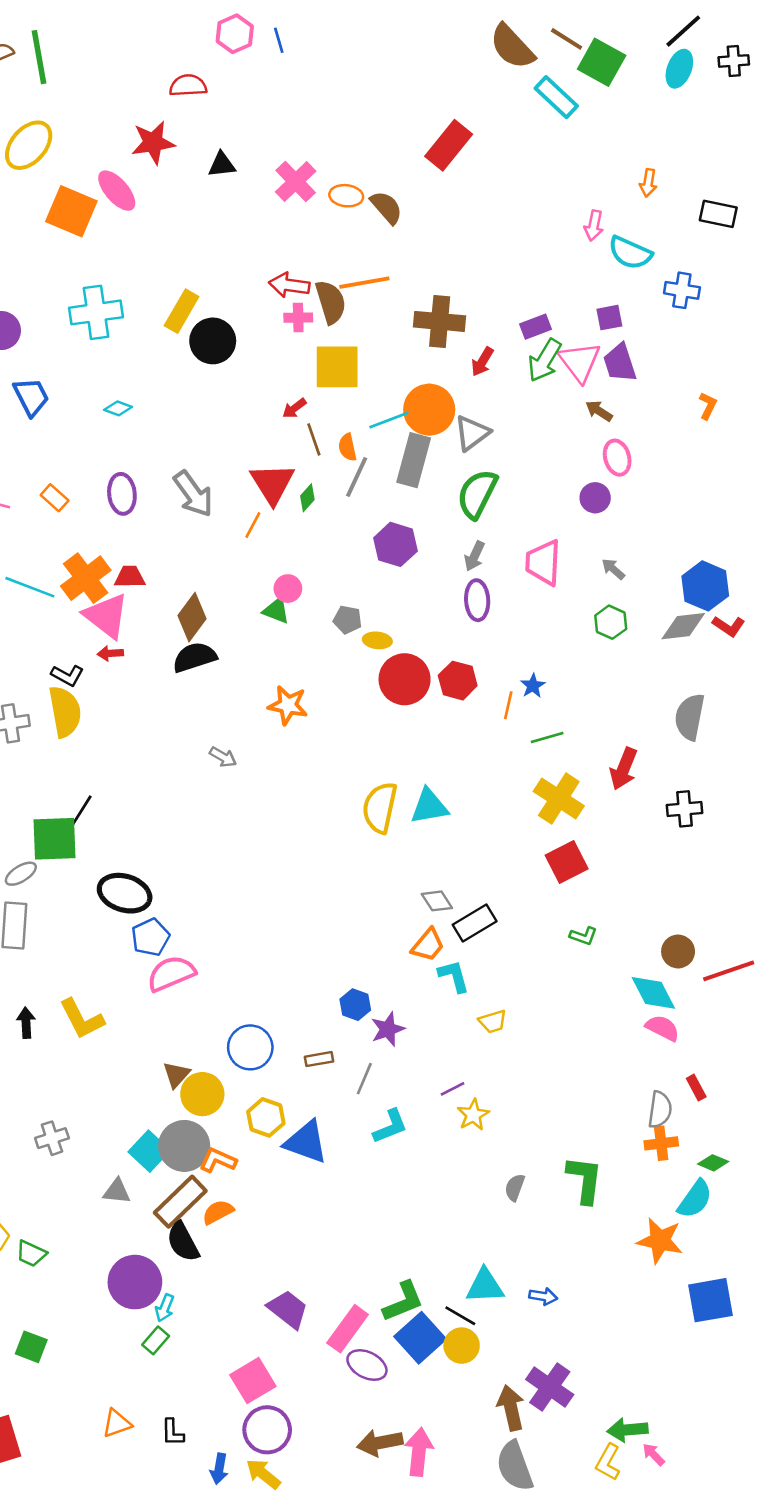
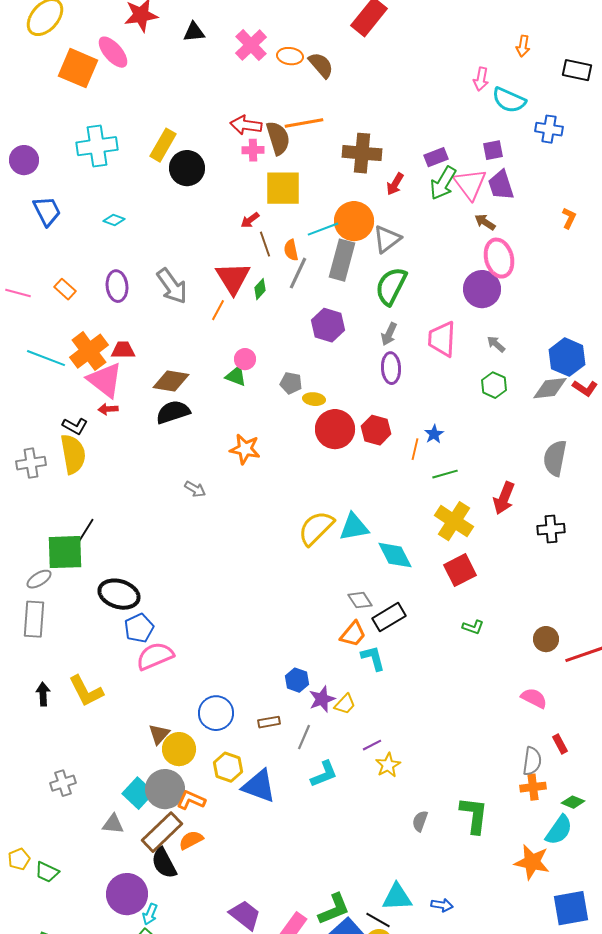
pink ellipse: (617, 458) -> (499, 258), size x1.4
purple circle: (595, 498) -> (482, 289), size x1.6
brown diamond: (192, 617) -> (171, 381), turned 63
yellow semicircle: (380, 808) -> (316, 528), turned 33
cyan diamond: (653, 993) -> (395, 555), moved
yellow trapezoid: (493, 1021) -> (345, 704), moved, turned -30

